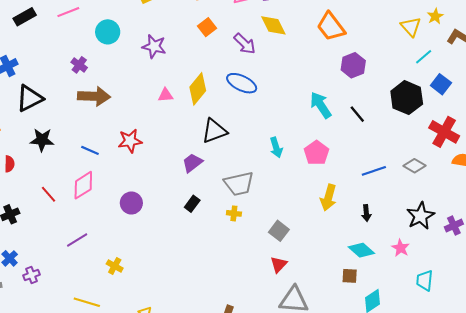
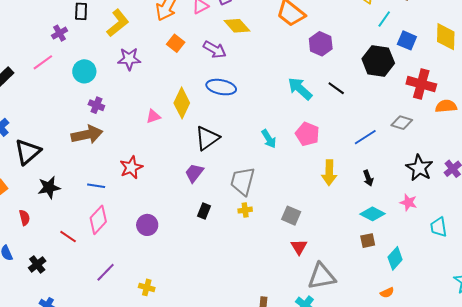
purple star: (154, 46) -> (129, 59), moved
purple cross: (79, 65) -> (96, 105), moved
gray trapezoid: (239, 184) -> (243, 181), turned 132

